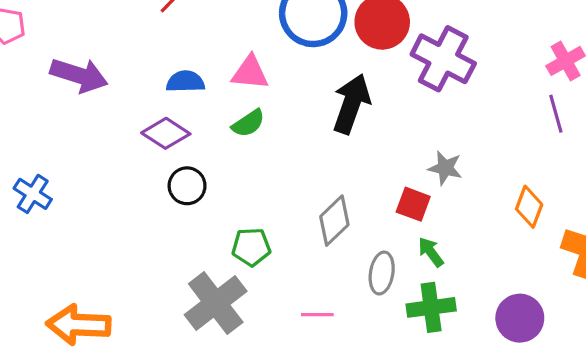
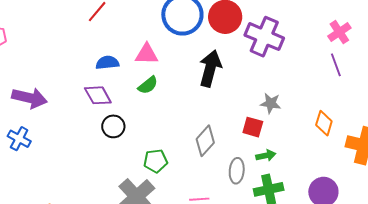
purple arrow: (79, 75) -> (30, 98), moved
purple diamond: (166, 133) -> (98, 95), turned 32
green arrow: (431, 252) -> (266, 156), turned 120

